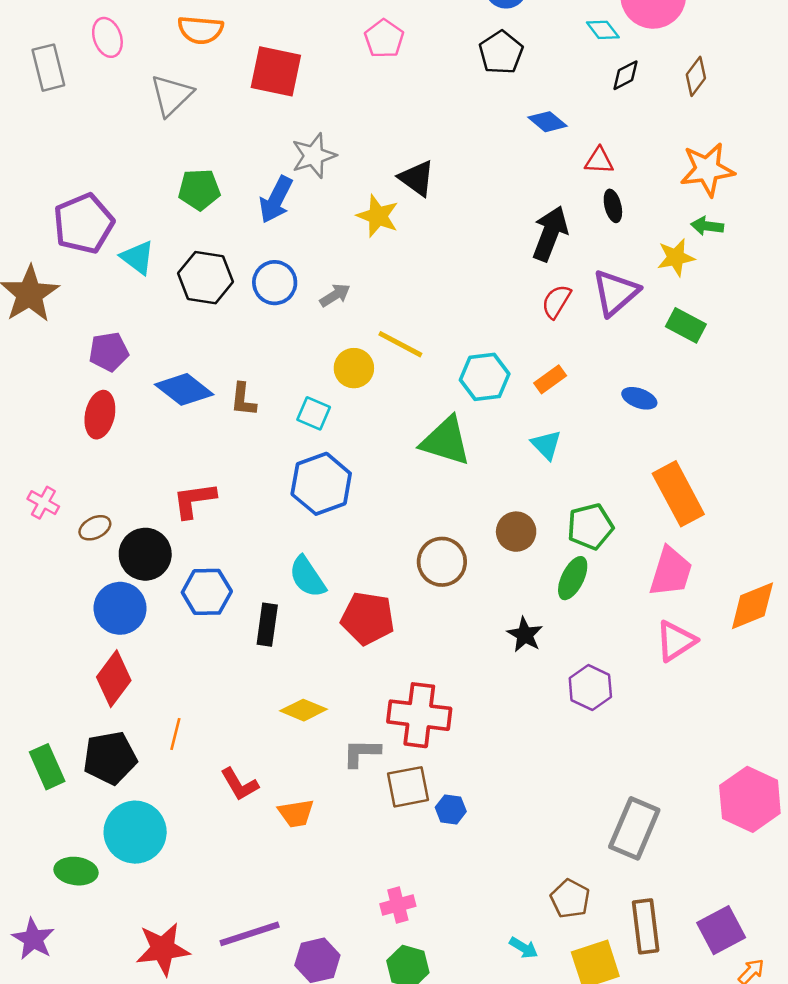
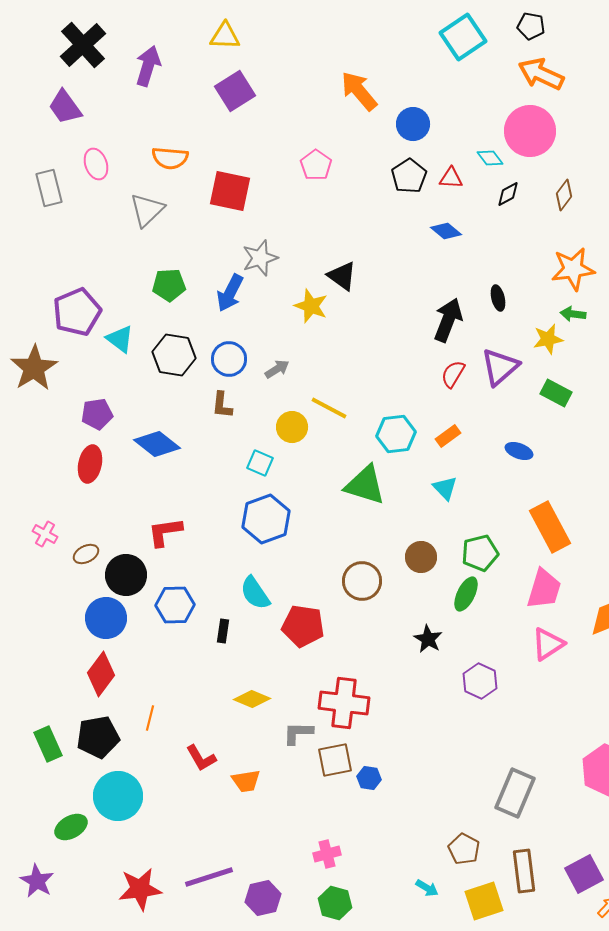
red triangle: (599, 161) -> (451, 178), moved
brown L-shape: (243, 400) -> (222, 405), moved
black rectangle: (267, 625) -> (223, 631), size x0.7
green ellipse: (76, 871) -> (71, 827), turned -36

